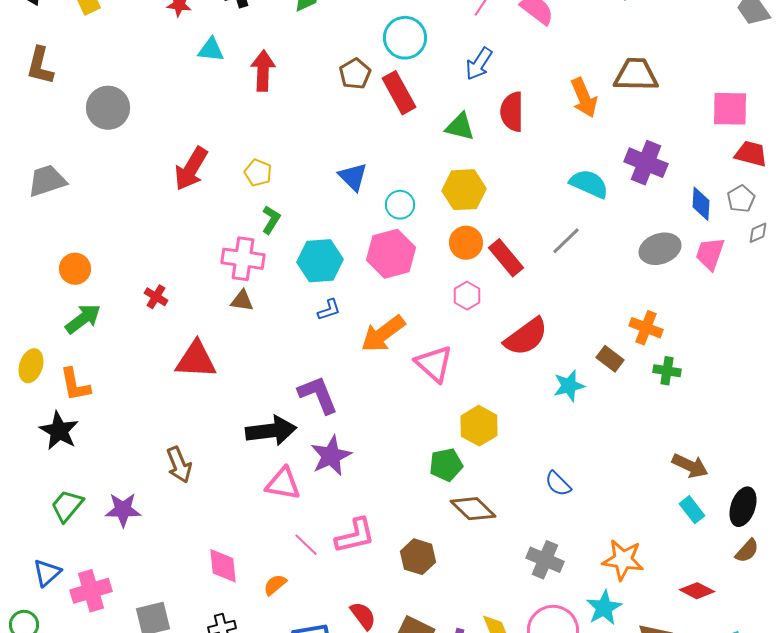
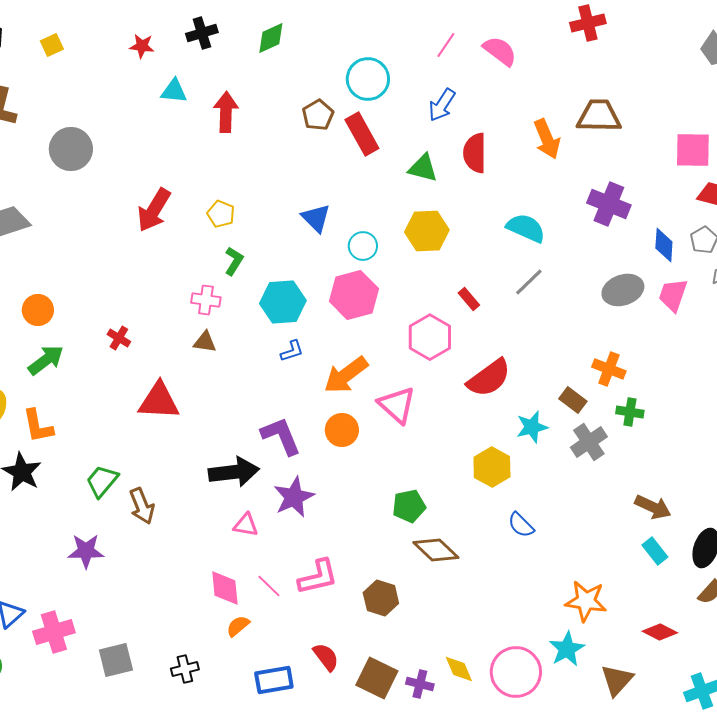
cyan semicircle: (589, 184) -> (526, 228), moved
orange circle: (466, 243) -> (342, 430), moved
red rectangle: (506, 258) -> (469, 299), size x0.6
pink cross: (243, 259) -> (206, 300), size x0.7
pink hexagon: (467, 296) -> (430, 337), size x1.6
yellow hexagon: (479, 426) -> (492, 467), moved
pink triangle: (283, 484) -> (246, 525), size x0.7
green trapezoid: (67, 506) -> (102, 481), moved
gray cross: (545, 560) -> (589, 442), moved, turned 33
pink diamond: (223, 566) -> (225, 588), moved

